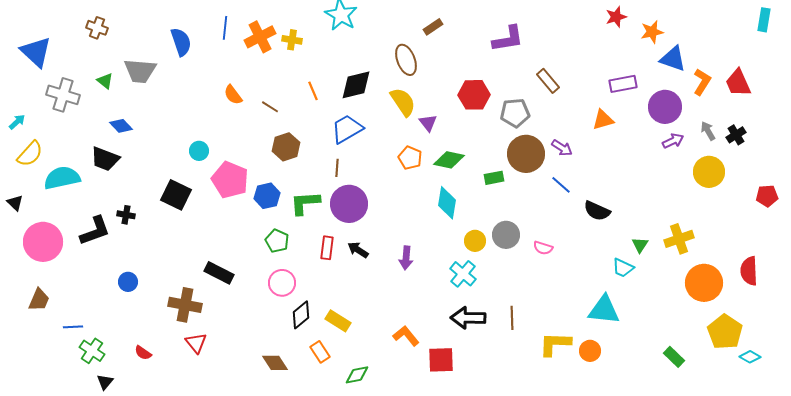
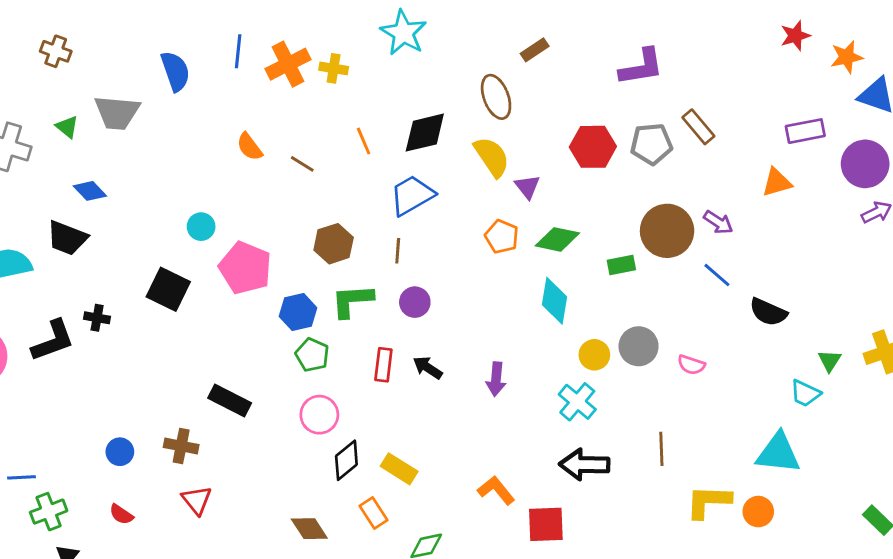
gray pentagon: (515, 113) -> (651, 144), moved
brown hexagon: (286, 147) -> (334, 244), moved
blue hexagon: (267, 196) -> (298, 312), moved
purple circle: (349, 204) -> (415, 302), size x0.6
blue circle: (128, 282) -> (120, 452), moved
brown cross: (185, 305) -> (181, 446), size x0.7
brown line: (512, 318) -> (661, 449), moved
green cross: (92, 351) -> (49, 512), turned 35

